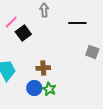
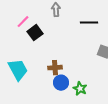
blue circle: (34, 88) -> (61, 83), moved
green star: (49, 89) -> (80, 89), moved

